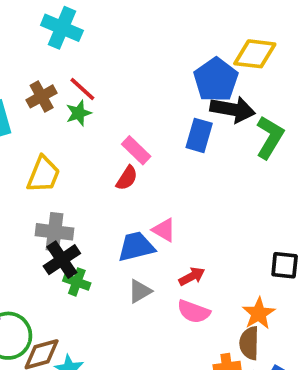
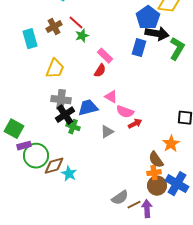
green star: (79, 113) -> (82, 36), moved
pink triangle: (164, 230) -> (111, 97), moved
blue trapezoid: (136, 247) -> (88, 108), moved
pink semicircle: (194, 312) -> (125, 112), moved
brown semicircle: (249, 343) -> (156, 160), moved, turned -36

